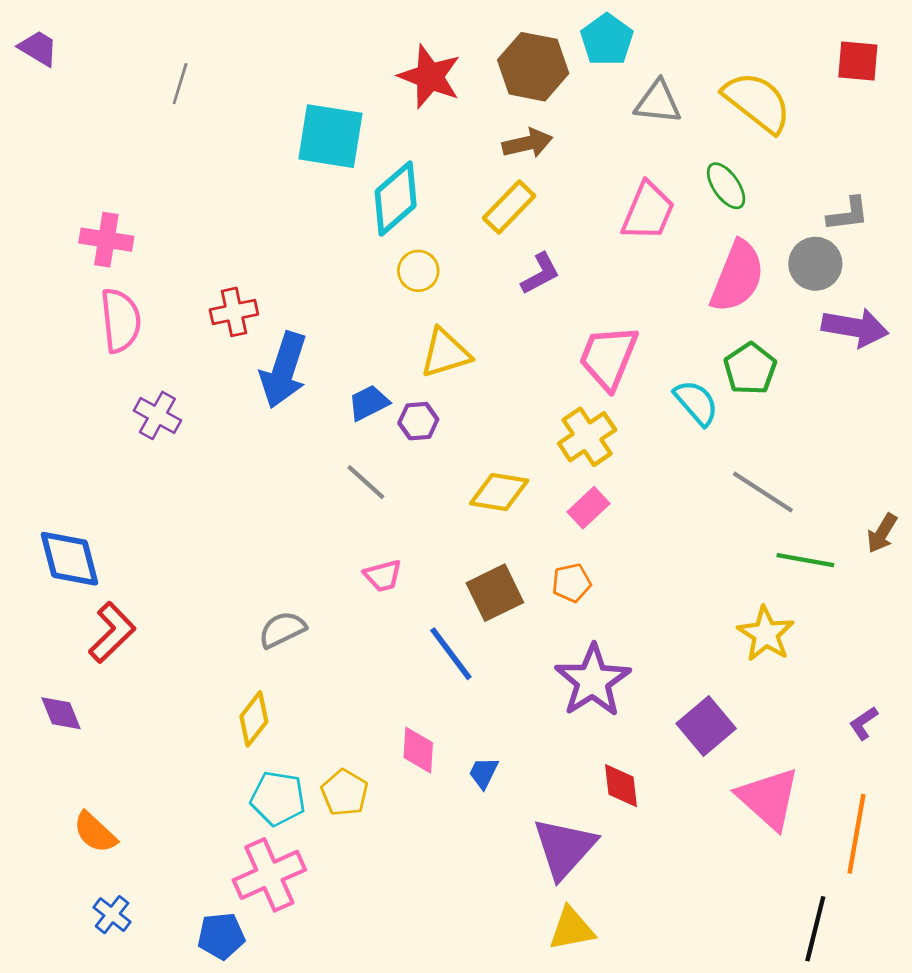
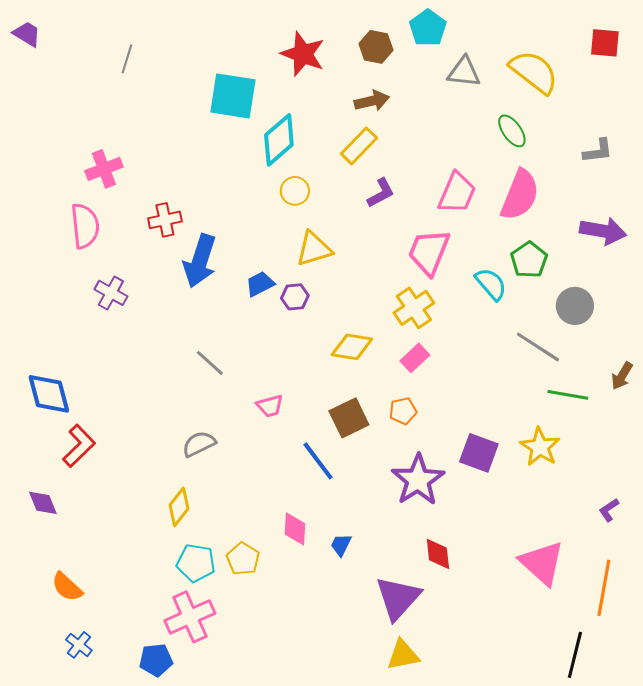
brown hexagon: (533, 67) -> (376, 47), size x0.7
pink trapezoid: (648, 211) -> (457, 193), moved
pink cross: (106, 240) -> (104, 169), moved, turned -30
gray circle: (815, 264) -> (575, 306), moved
gray line: (366, 482) -> (210, 363), moved
purple square: (706, 726) -> (479, 453), moved, turned -30

